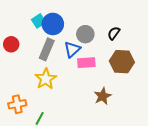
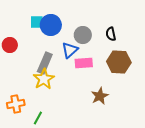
cyan square: (39, 21) -> (37, 22), turned 32
black semicircle: (114, 33) -> (111, 34), turned -48
gray rectangle: (47, 49) -> (45, 63), moved

